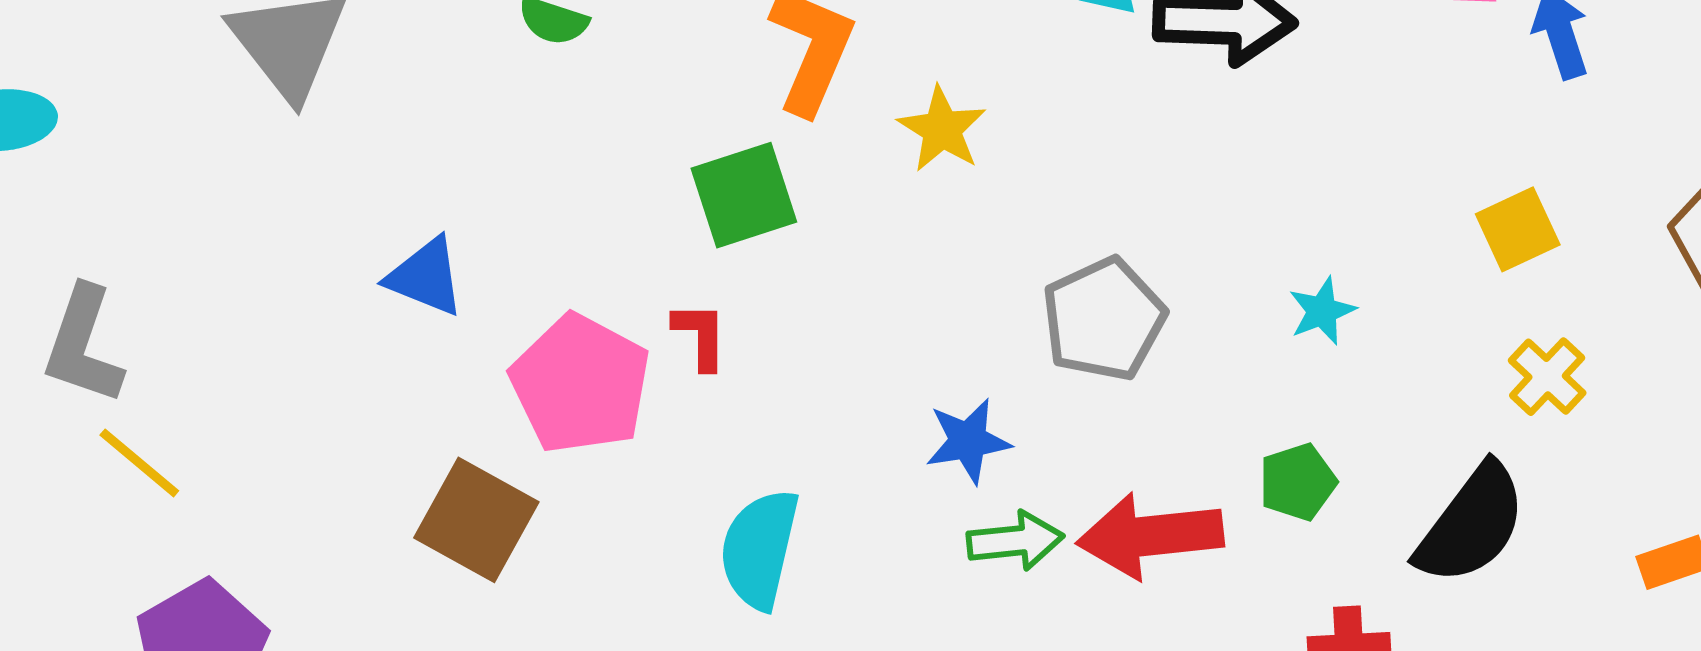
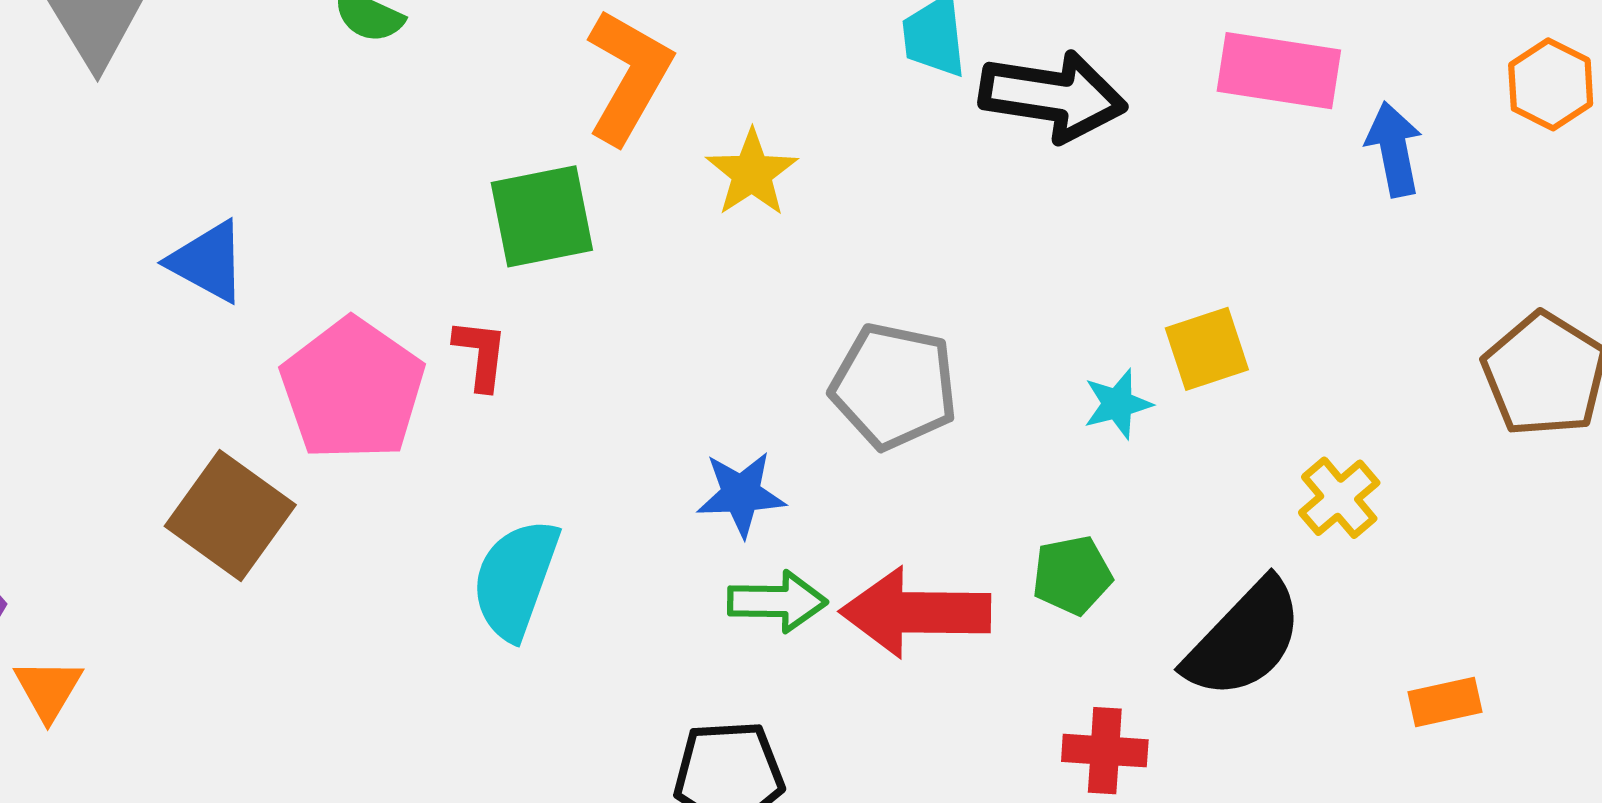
yellow square: (1518, 229) -> (1207, 349), moved
gray pentagon: (1104, 319) -> (894, 386), turned 30

